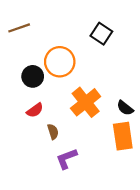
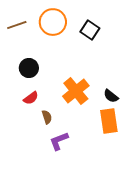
orange circle: (60, 62) -> (53, 22), moved

